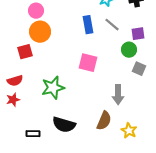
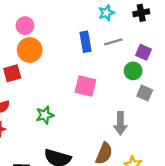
gray line: (112, 25) -> (113, 42), turned -56
purple square: (138, 34) -> (144, 52), turned 32
green star: (53, 88) -> (45, 115), size x0.7

